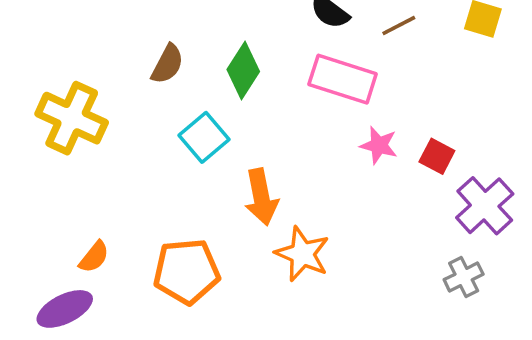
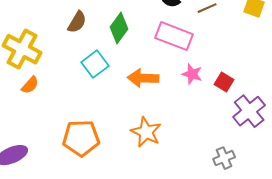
orange arrow: (261, 197) -> (143, 78), moved, turned 100
orange semicircle: (94, 257) -> (30, 85), moved
gray cross: (464, 277) -> (224, 158), moved

